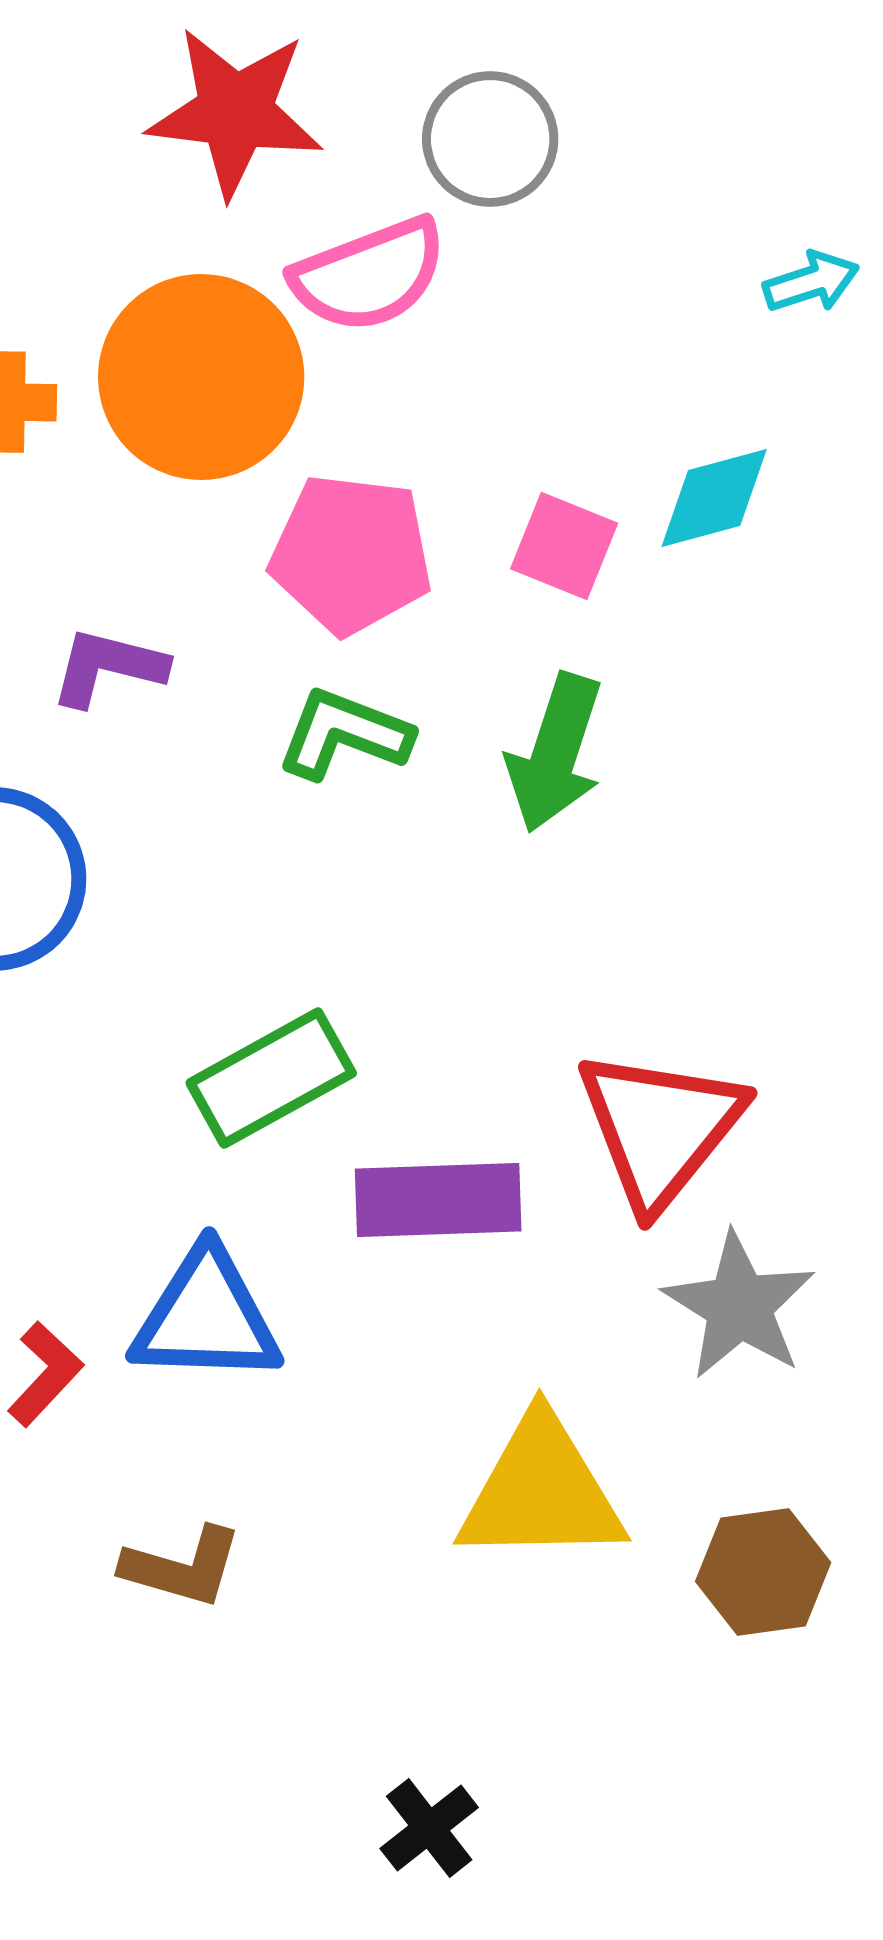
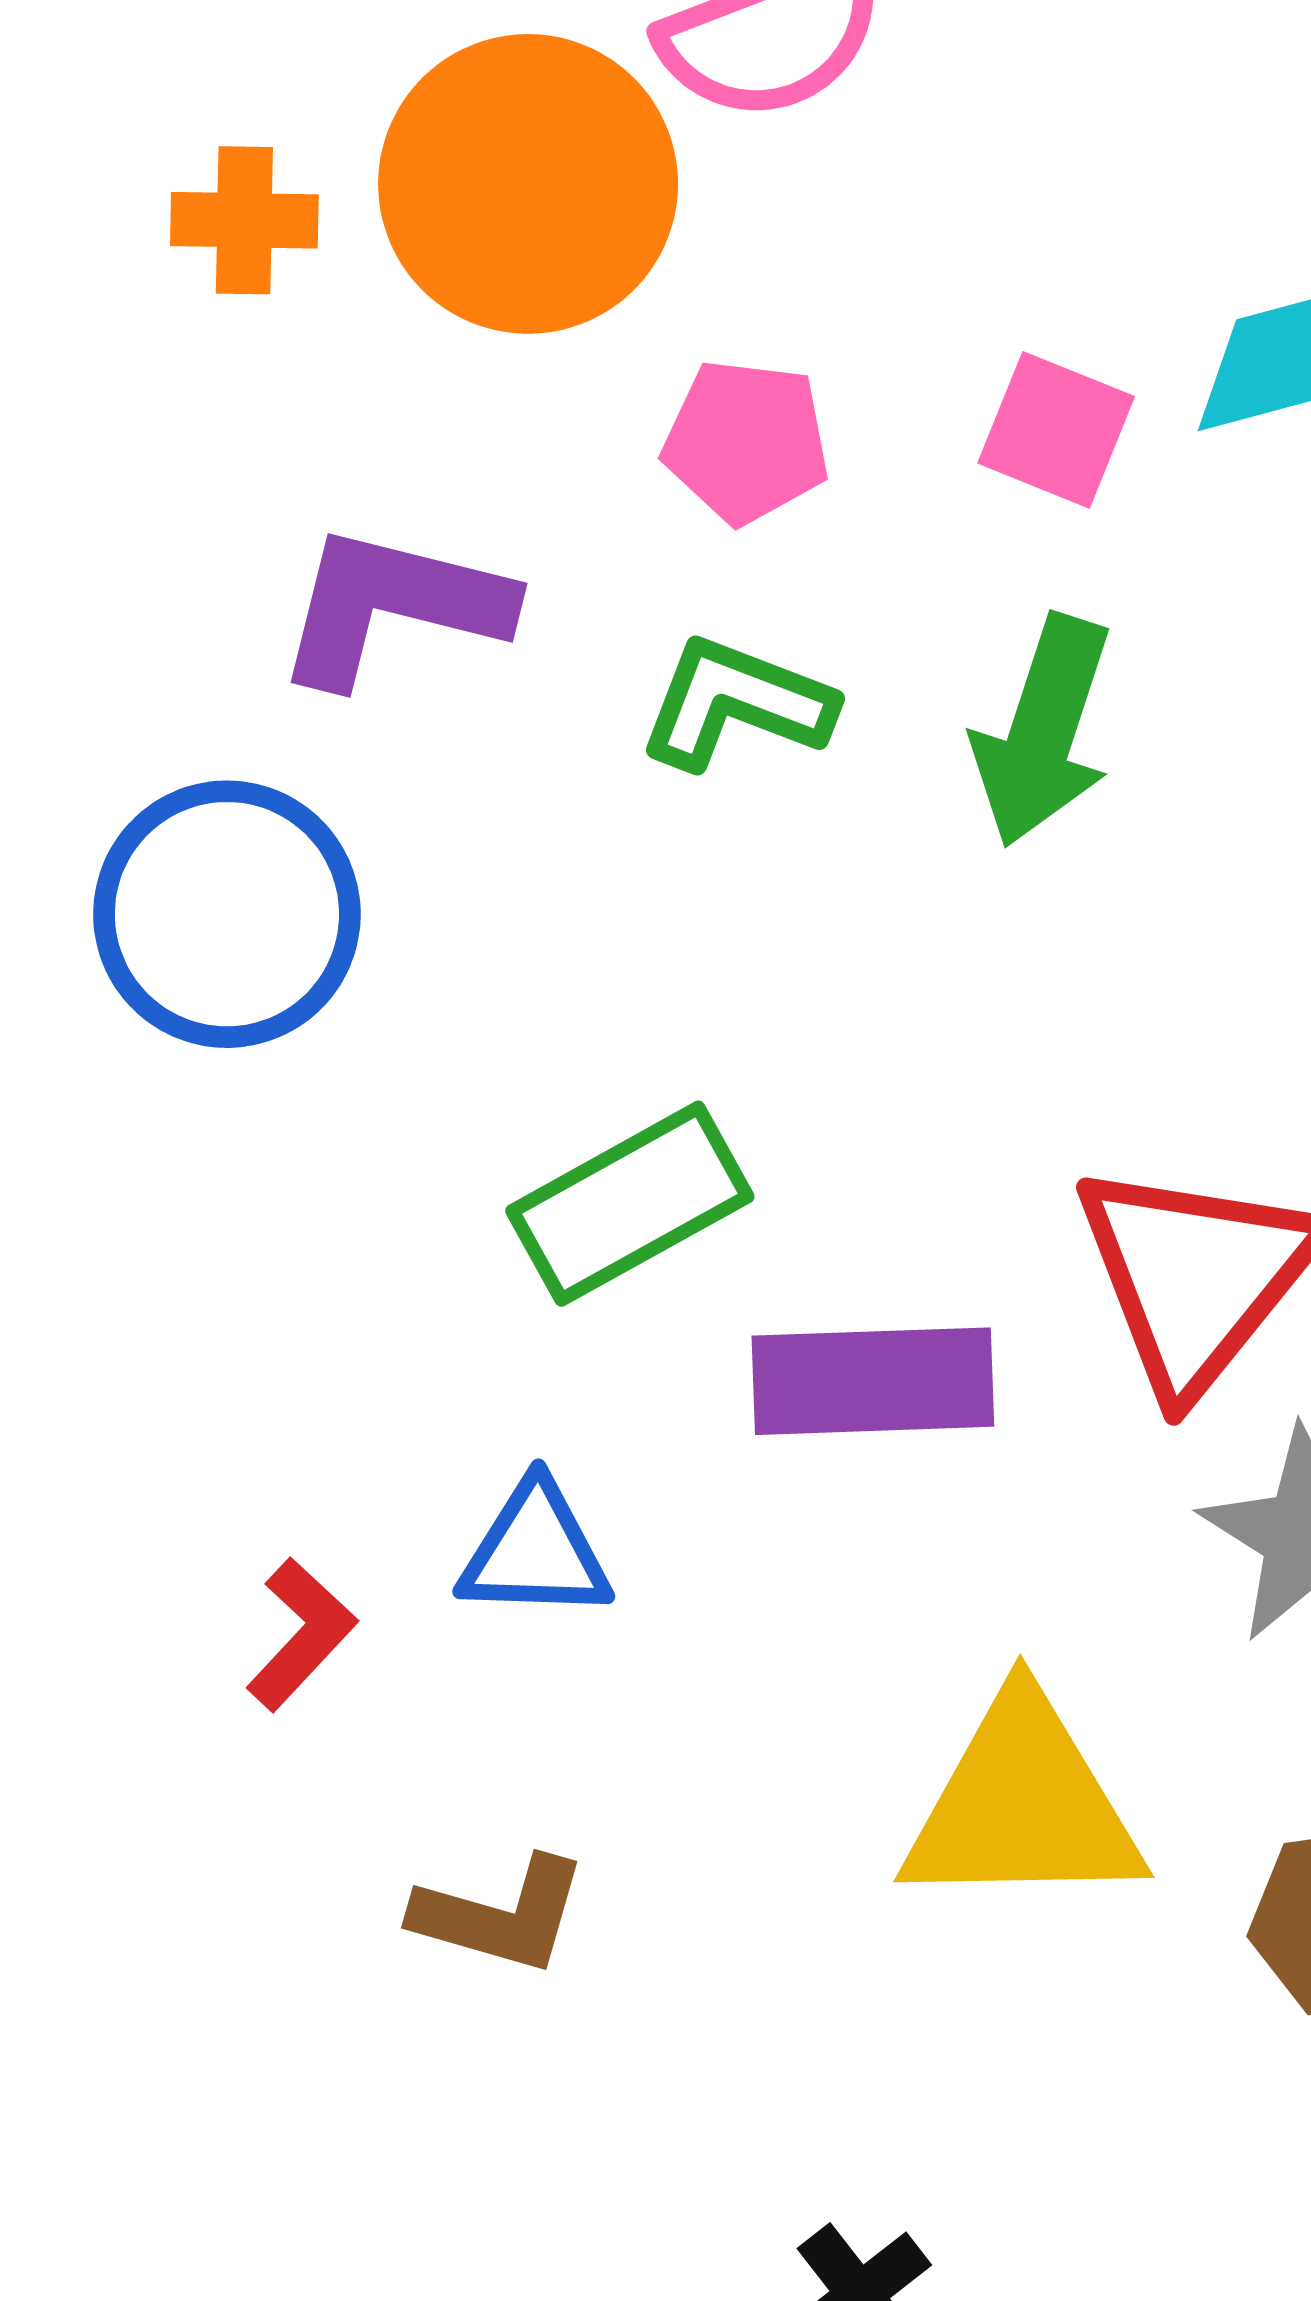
pink pentagon: (351, 554) -> (746, 441), size x0.7
purple L-shape: (108, 667) -> (393, 606), size x1.4
blue triangle: (206, 1317) -> (535, 1551), size x0.7

